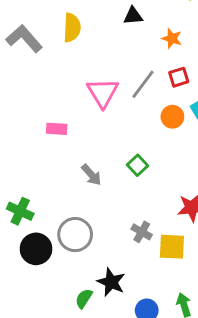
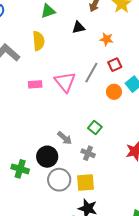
pink rectangle: (57, 129) -> (35, 84), moved
gray cross: (142, 232) -> (88, 153), moved
yellow square: (172, 247) -> (85, 182), moved
black circle: (36, 249) -> (47, 157), moved

